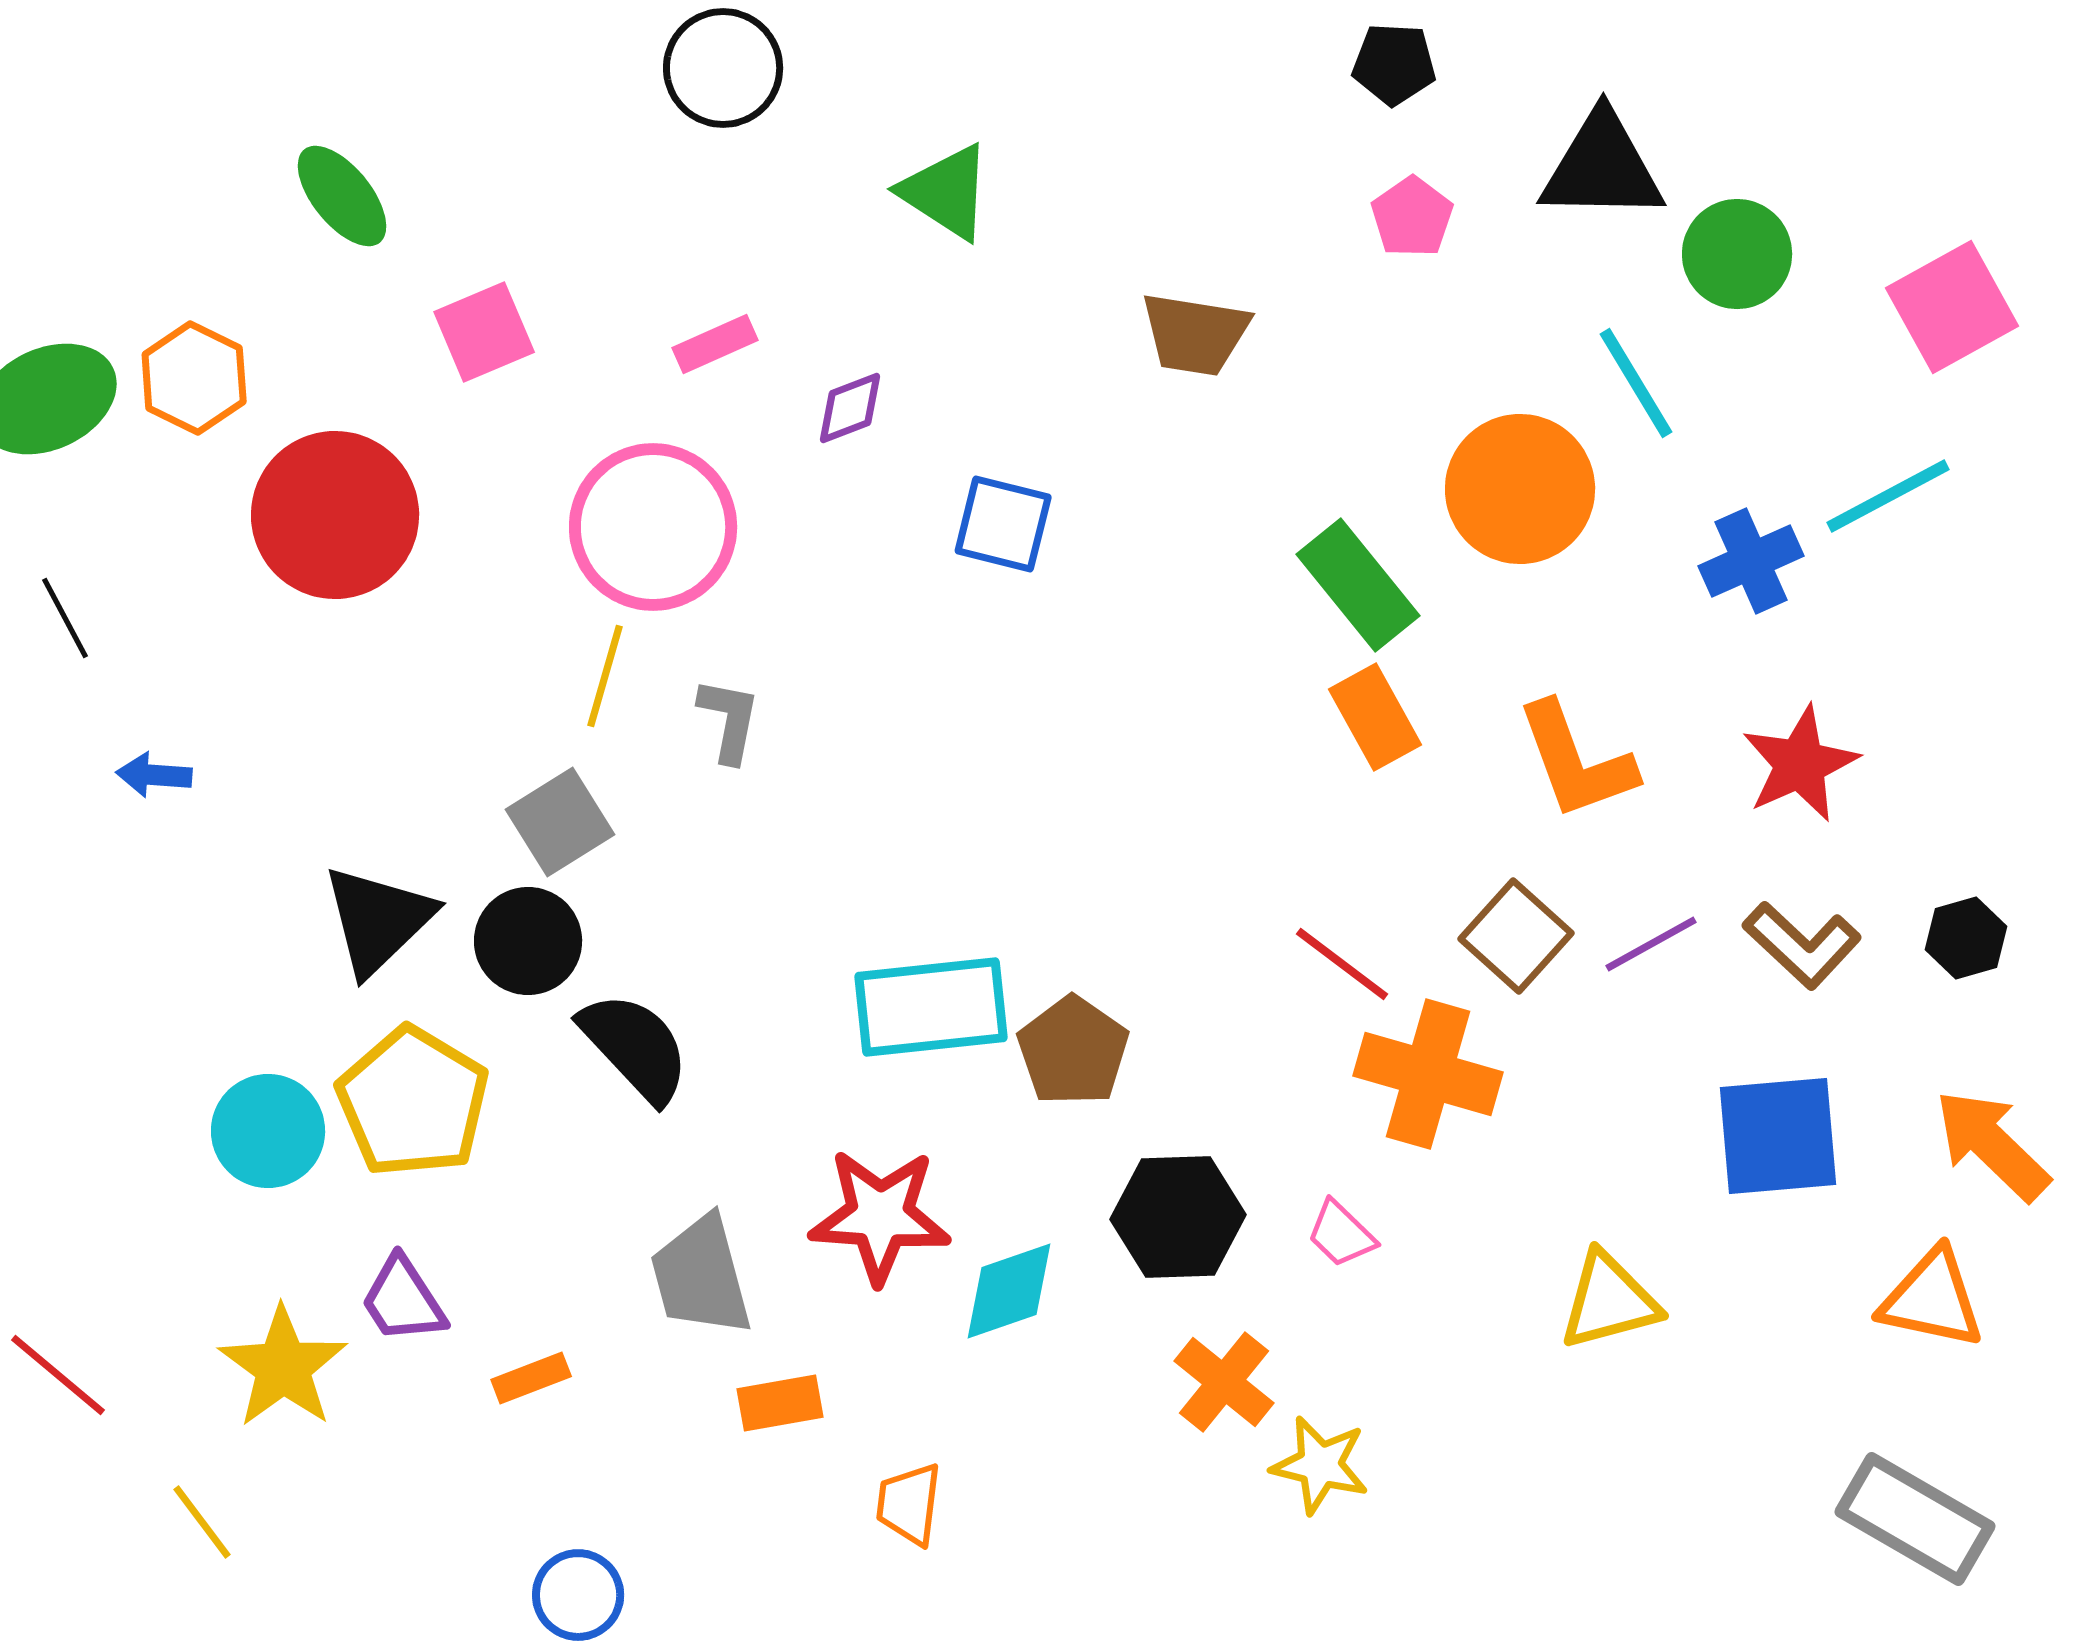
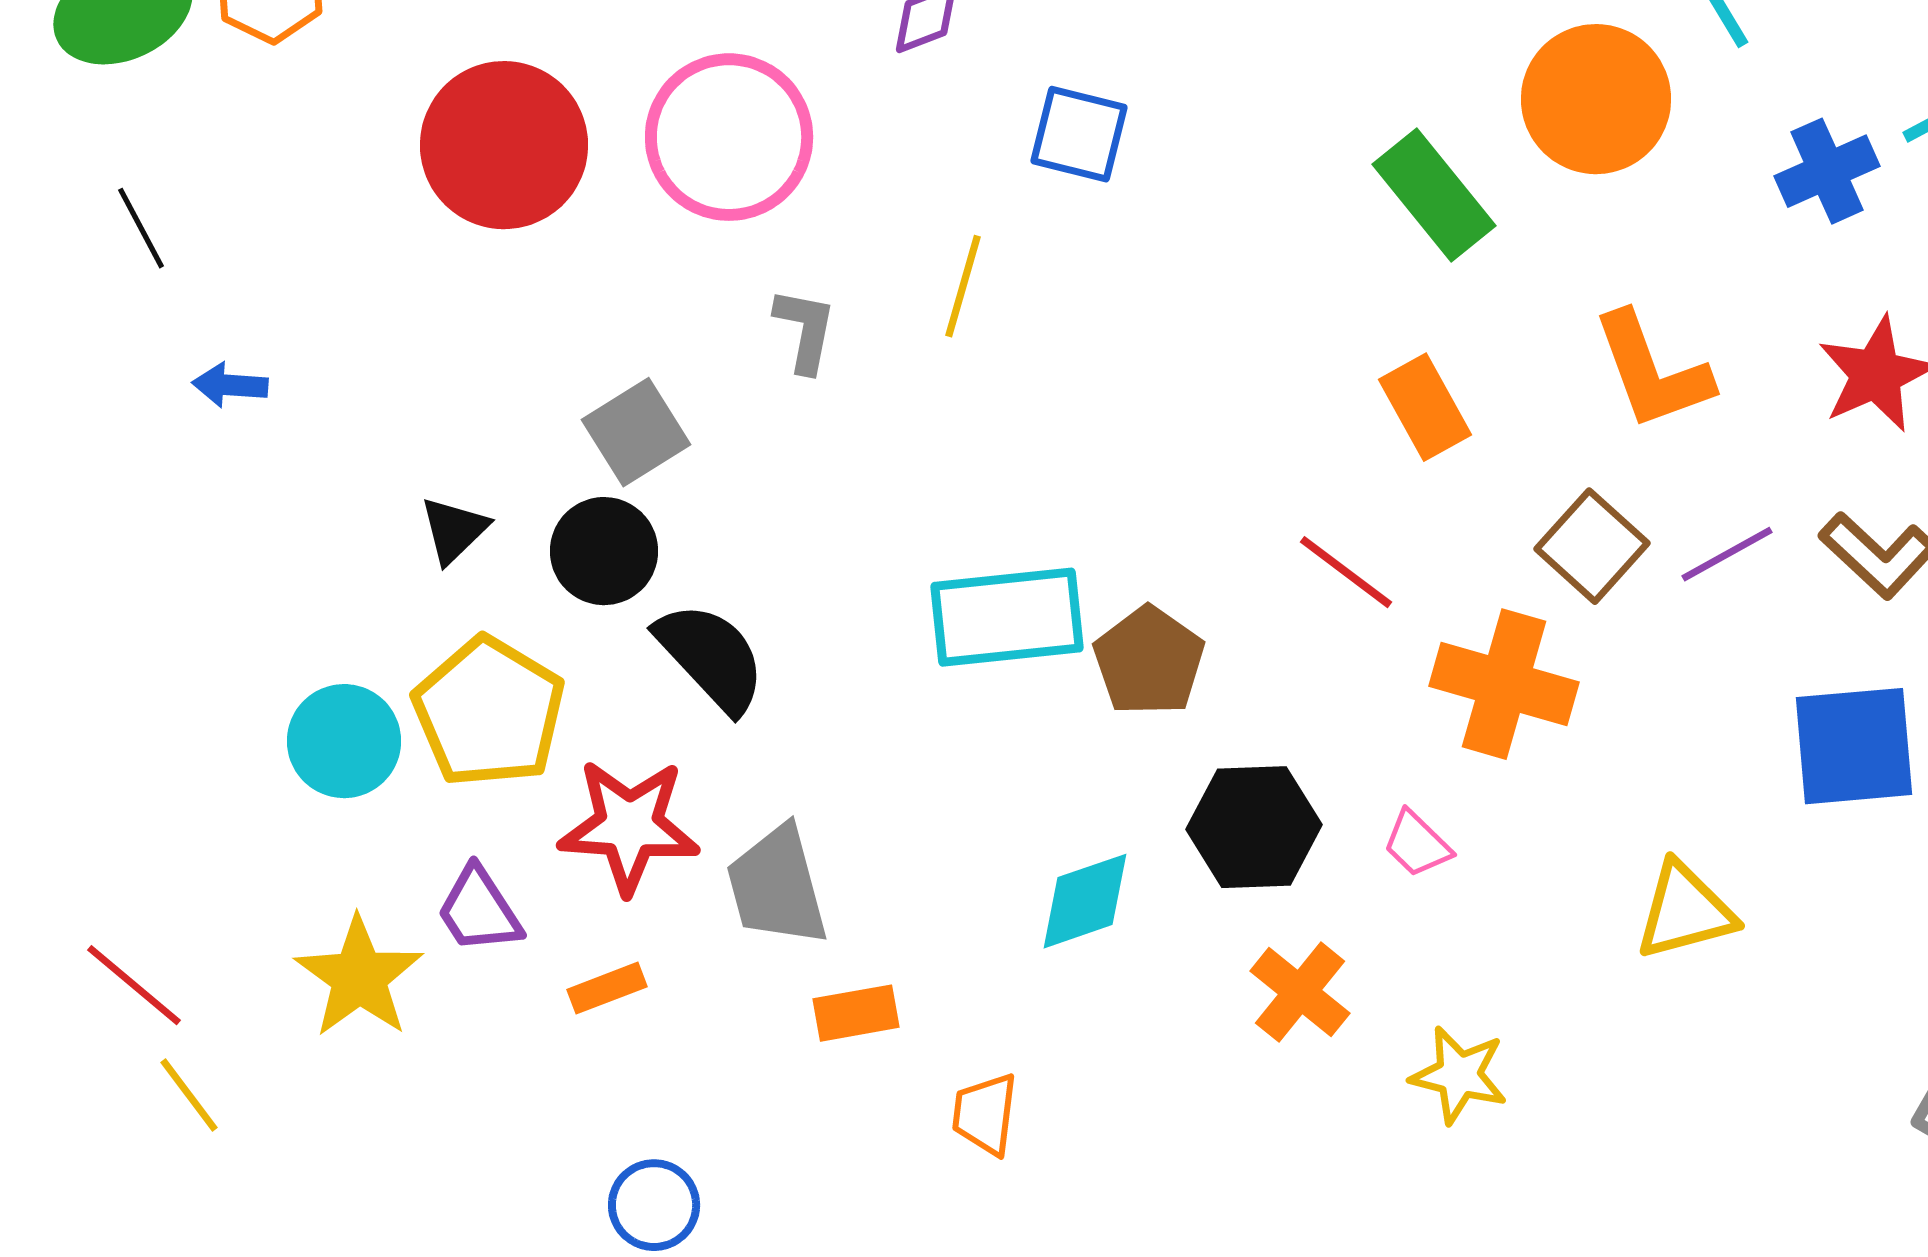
red circle: (335, 515) -> (504, 145), moved
yellow line: (605, 676) -> (963, 286), moved
orange rectangle: (1375, 717) -> (1425, 407), moved
black triangle: (378, 920) -> (454, 530), size x0.6
red line: (1342, 964) -> (1346, 572), moved
red star: (880, 1216) -> (629, 826), moved
yellow star: (1320, 1465) -> (1459, 1075), moved
yellow line: (202, 1522) -> (189, 1095), moved

